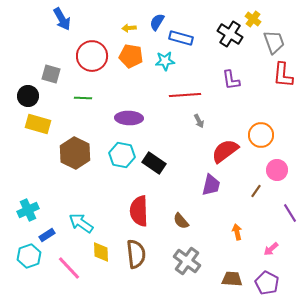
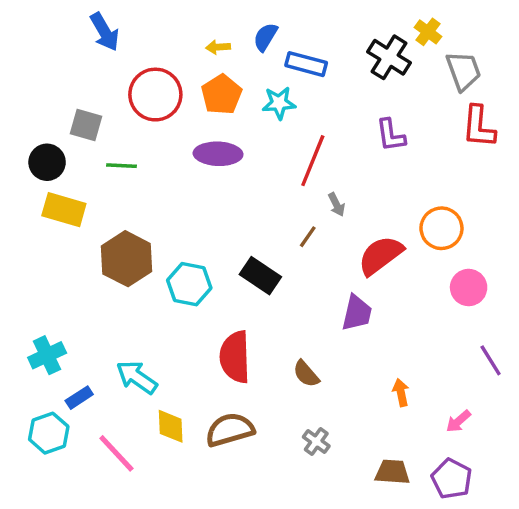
orange pentagon: (131, 56) -> (221, 95), turned 30
red line: (185, 95) -> (313, 161), turned -64
green line: (83, 98) -> (122, 166), moved
purple ellipse: (129, 118) -> (218, 154), moved
cyan hexagon: (122, 155) -> (189, 284), moved
brown line: (256, 191) -> (308, 237), moved
brown semicircle: (136, 254) -> (230, 430), turned -100
gray cross: (187, 261) -> (316, 442), size x0.6

